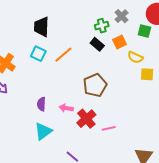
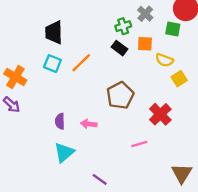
orange square: (119, 42) -> (145, 44), turned 32
yellow square: (147, 74) -> (179, 79), turned -32
red cross: (86, 119) -> (160, 114), moved

